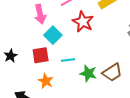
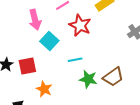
red square: (41, 55) -> (27, 66), moved
cyan line: (68, 60) -> (75, 60), moved

